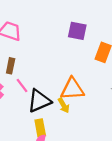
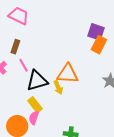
purple square: (77, 31) -> (96, 32), moved
yellow rectangle: (40, 128) -> (35, 105), turned -35

